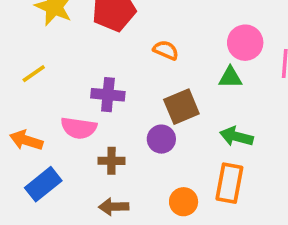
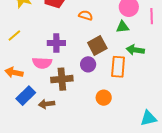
green arrow: (236, 137) -> (135, 50), moved
brown cross: (111, 161) -> (62, 79), size x1.5
orange rectangle: (229, 183) -> (118, 67), moved
brown arrow: (114, 207) -> (47, 104), moved

